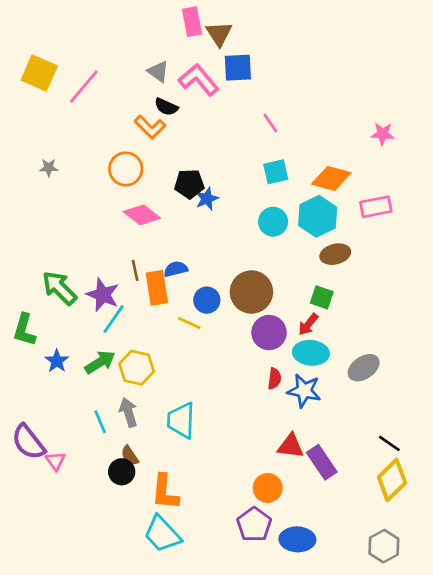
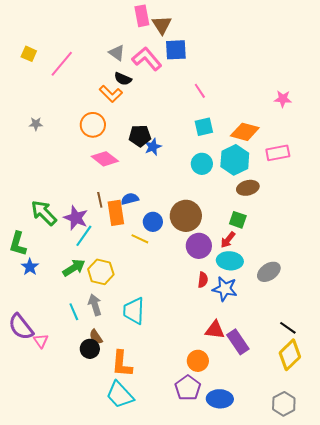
yellow square: (39, 73) -> (29, 54), size x0.6
blue star: (57, 361) -> (30, 267), moved

